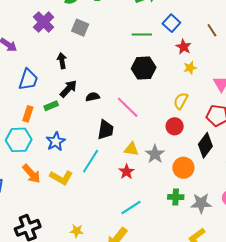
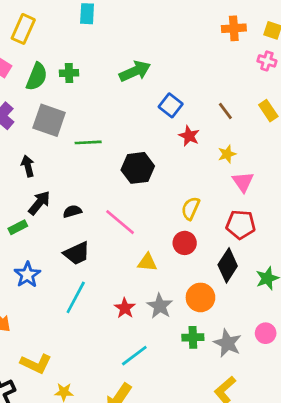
gray square: (80, 28) -> (49, 120), size x1.4
green line: (142, 34) -> (88, 142), moved
yellow star: (190, 68) -> (227, 154), moved
black trapezoid: (106, 130) -> (77, 253), moved, turned 60
yellow triangle: (131, 149) -> (147, 262), moved
gray star: (155, 154) -> (160, 306), moved
yellow L-shape: (61, 177) -> (36, 364), moved
gray star: (201, 203) -> (228, 343), turned 30

